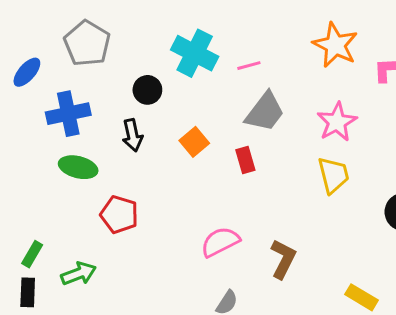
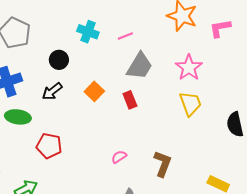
cyan cross: (195, 53) -> (88, 32), size x0.7
black arrow: (132, 135) -> (52, 91), turned 70
pink semicircle: (220, 242) -> (119, 157), size x0.6

